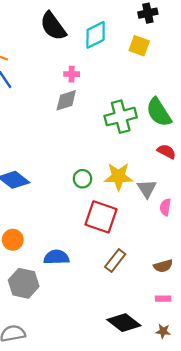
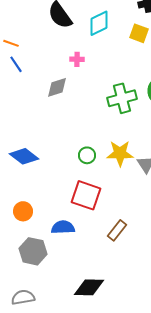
gray diamond: (66, 100) -> (57, 87), moved
red square: (101, 217) -> (86, 195), moved
black diamond: (124, 323) -> (89, 287), moved, turned -36

